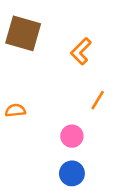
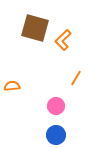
brown square: (23, 33) -> (35, 28), moved

